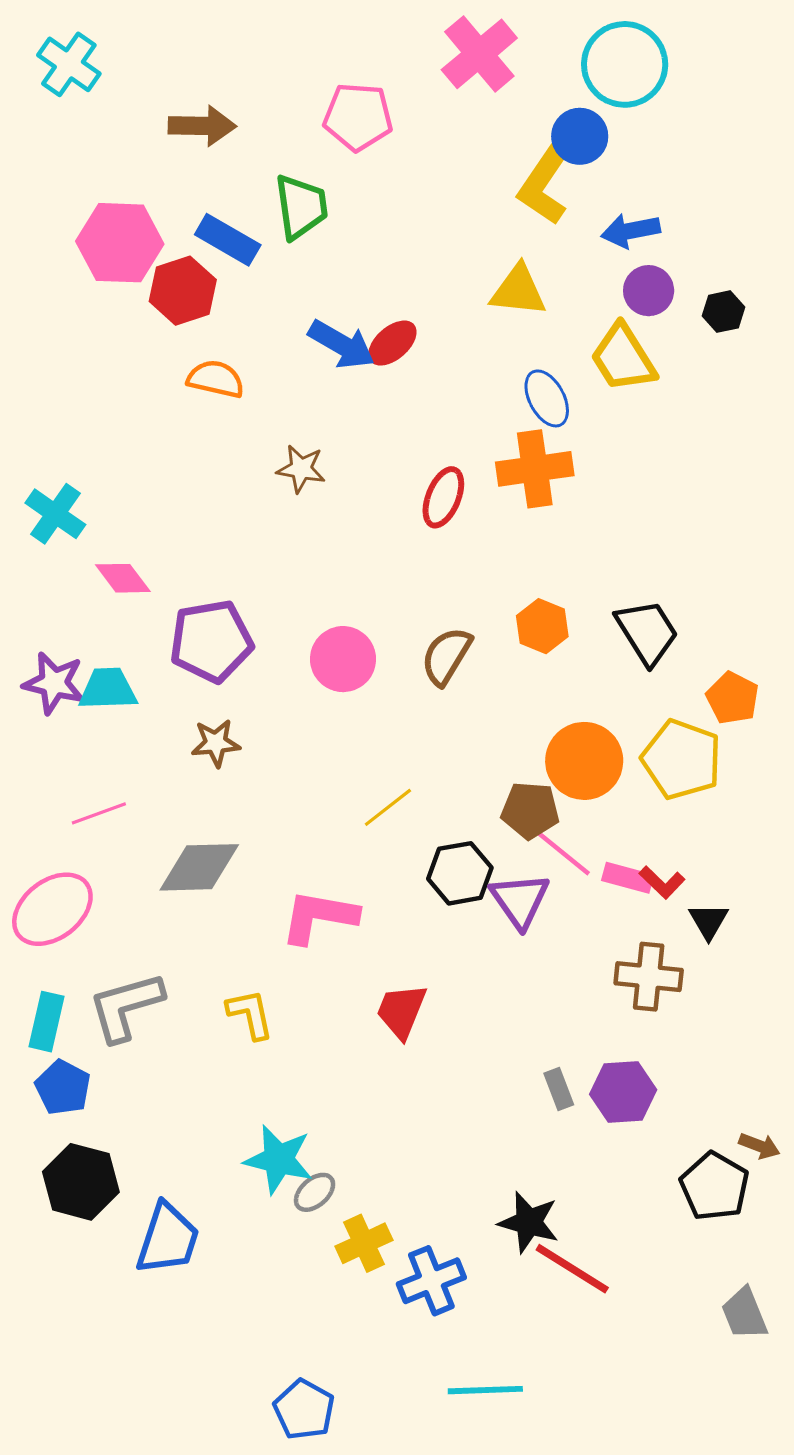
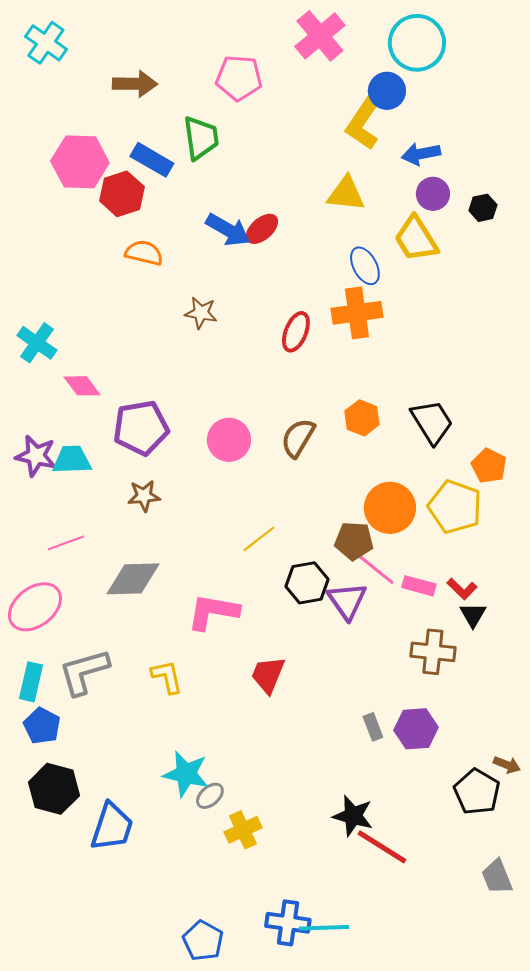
red L-shape: (662, 882) -> (462, 589), moved
blue cross: (431, 1281) -> (288, 923), moved, turned 30

